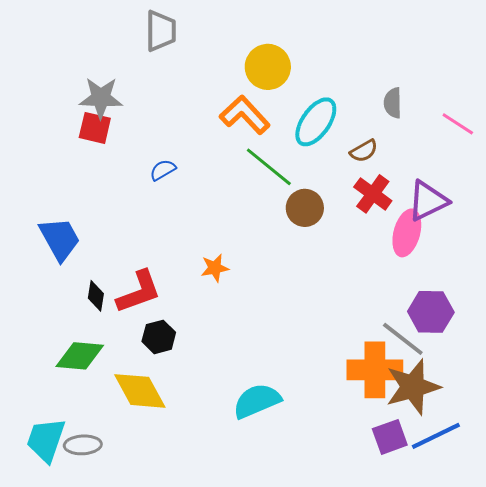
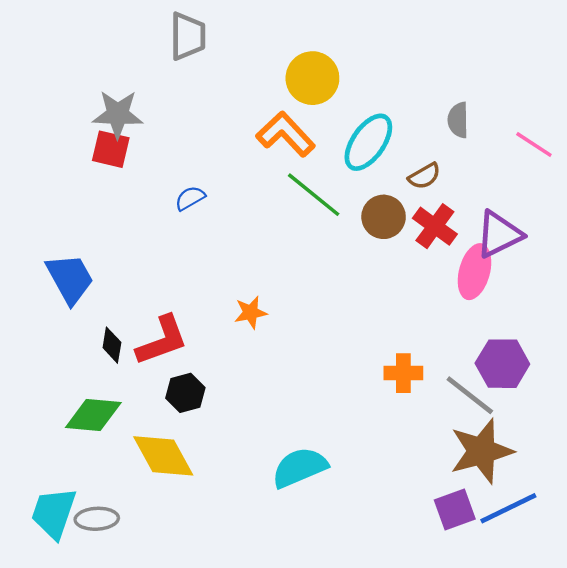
brown circle: (305, 208) -> (384, 217), moved
orange cross: (375, 370) -> (403, 373), moved, size x0.6

